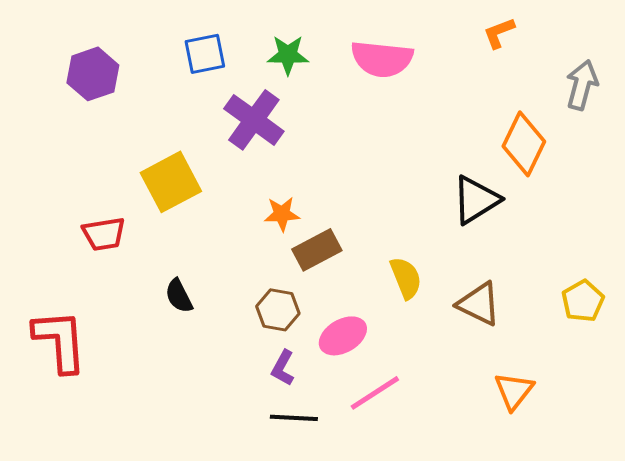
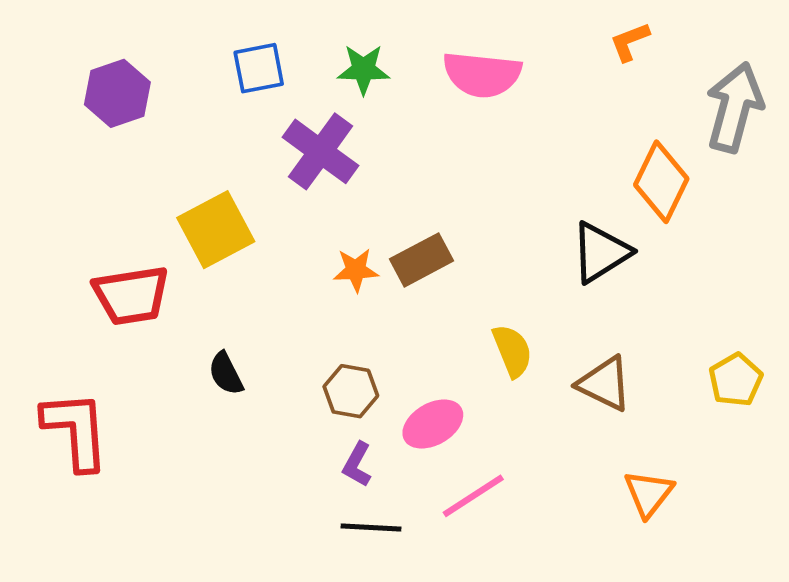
gray arrow: (582, 85) -> (734, 107), size x1.4
red trapezoid: (104, 234) -> (131, 295), size x1.4
brown rectangle: (317, 250) -> (421, 260), moved

